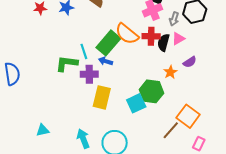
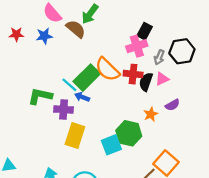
cyan line: (84, 51) -> (69, 85), moved, turned -35

